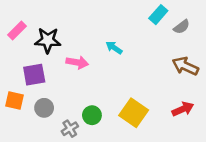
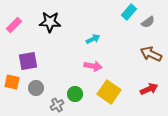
black star: (48, 40) -> (50, 22), moved
cyan arrow: (114, 48) -> (93, 39), turned 120
pink arrow: (77, 62) -> (93, 66), moved

